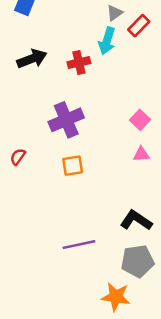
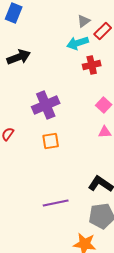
cyan arrow: (107, 41) -> (78, 43), turned 55
red cross: (79, 63) -> (92, 65), moved

